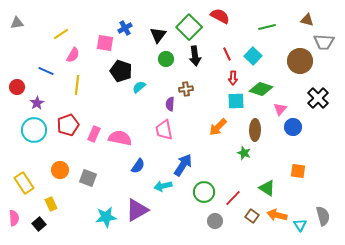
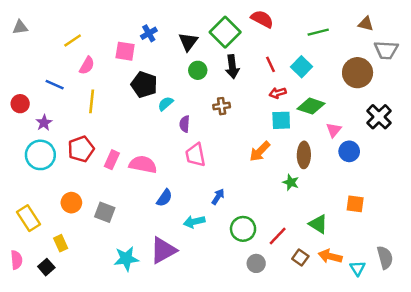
red arrow: (233, 78) -> (278, 93), turned 72
purple semicircle: (170, 104) -> (185, 124), moved
blue arrow: (183, 165) -> (218, 197), size x0.6

